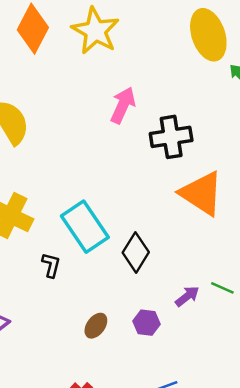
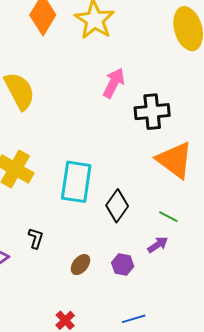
cyan rectangle: (85, 227) -> (76, 182), turned 39
black L-shape: (51, 265) -> (36, 238), moved
green line: (222, 288) -> (168, 217), moved

